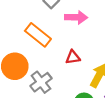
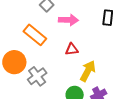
red triangle: (73, 57) -> (72, 49), moved

